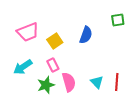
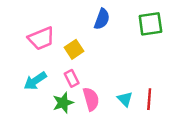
green square: (118, 20) -> (150, 24), size x1.5
blue semicircle: (86, 35) -> (102, 19), moved

